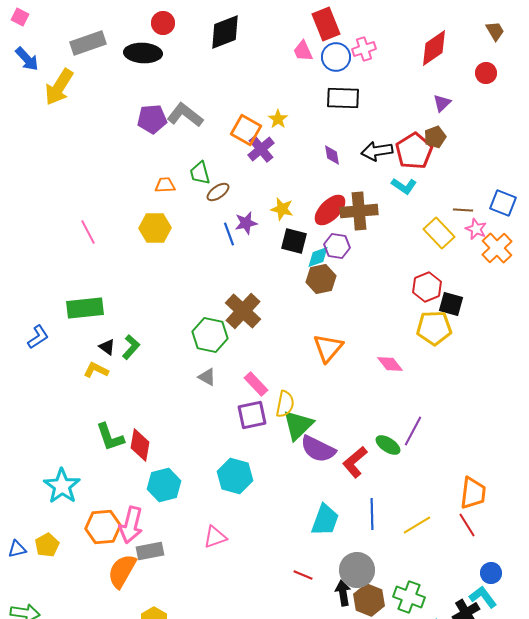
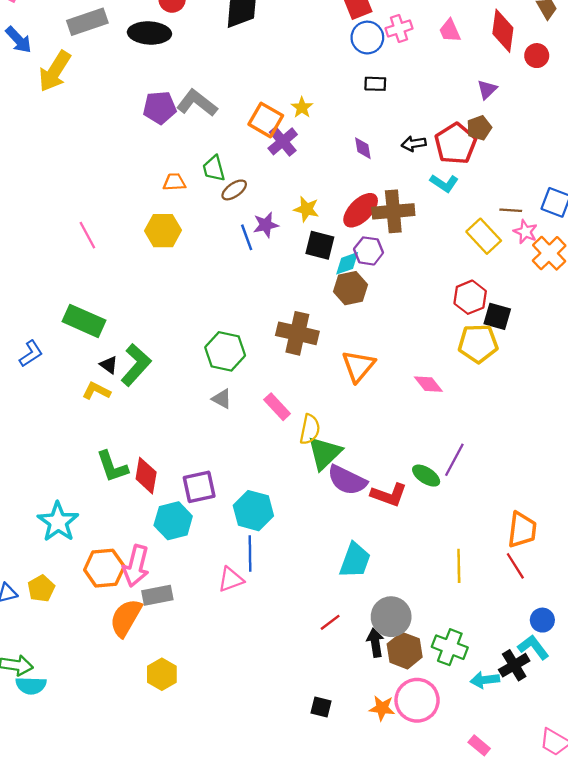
red diamond: (434, 48) -> (503, 31), moved, turned -48
pink trapezoid: (303, 51) -> (450, 31), moved
black rectangle: (343, 98) -> (375, 84), size x0.6
black arrow: (377, 151) -> (414, 144), size x0.7
green rectangle: (85, 308) -> (84, 321), turned 30
brown cross: (243, 311) -> (297, 333), moved, turned -30
green L-shape: (131, 347) -> (136, 365), size x1.5
purple square: (252, 415) -> (199, 487), moved
red L-shape: (355, 462) -> (389, 495), turned -120
blue line: (372, 514) -> (250, 553), moved
yellow line: (417, 525) -> (459, 566), turned -60
red line: (303, 575) -> (330, 622), turned -60

